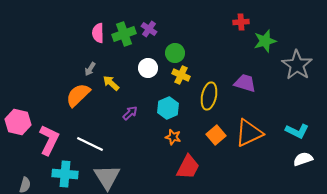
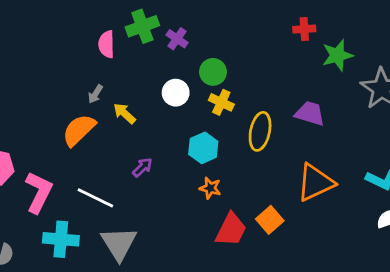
green cross: (124, 34) -> (142, 26), moved
purple arrow: (130, 113) -> (142, 167), moved
orange square: (216, 135) -> (270, 220), moved

